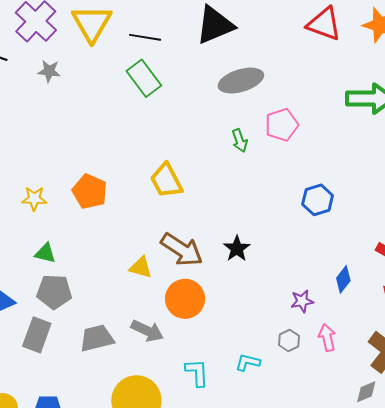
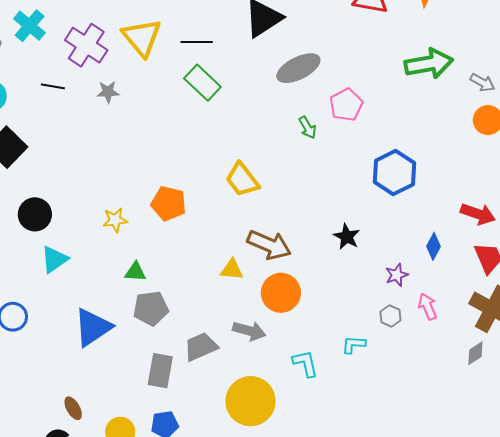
blue hexagon: (318, 200) -> (394, 173), size x1.4
black star: (237, 249) -> (347, 237), moved
gray rectangle: (37, 335) -> (160, 371), moved

